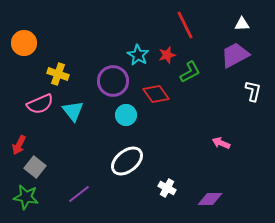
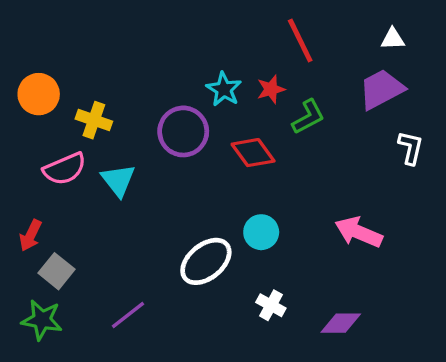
orange circle: (24, 43) -> (39, 94), moved
cyan circle: (126, 115) -> (261, 232), moved
pink arrow: (221, 143) -> (359, 232), size x1.6

